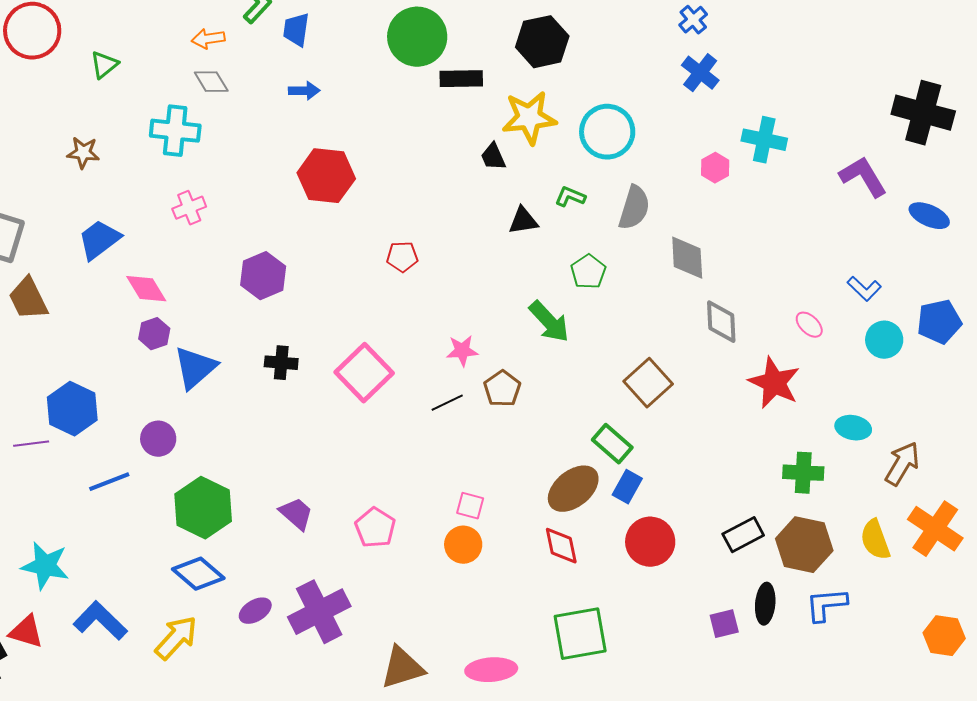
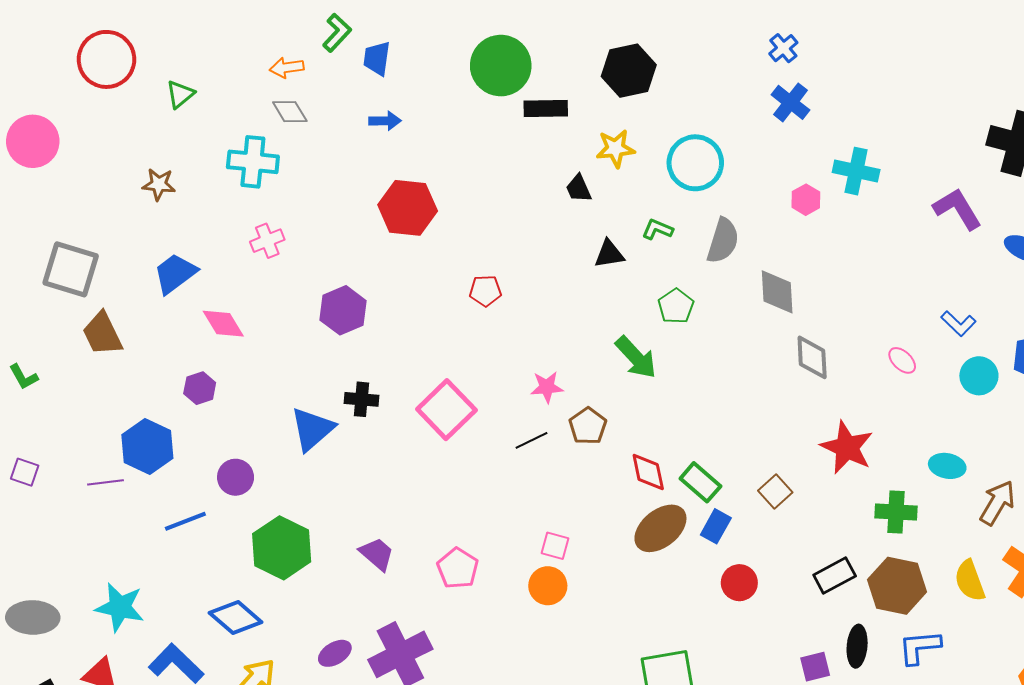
yellow star: (529, 118) -> (615, 148), size x0.7
purple hexagon: (154, 334) -> (200, 388), moved
blue triangle: (195, 368) -> (312, 429), moved
brown square: (648, 383) -> (775, 492), moved, size x0.7
red star: (774, 383) -> (847, 447), moved
red circle: (650, 542) -> (739, 583), size x0.7
red diamond: (561, 546) -> (648, 472), moved
blue diamond: (198, 574) -> (236, 617), moved

